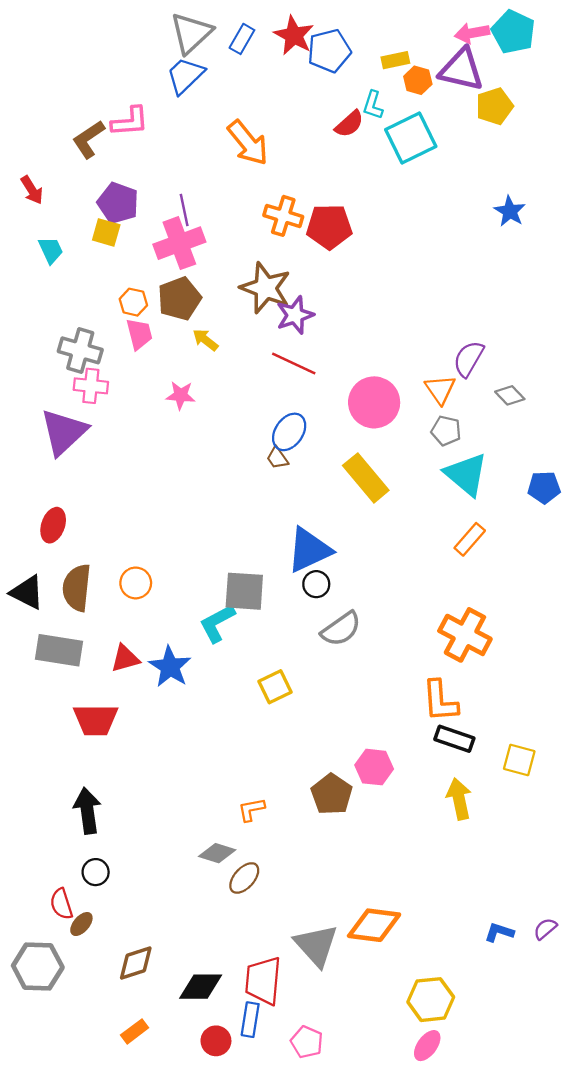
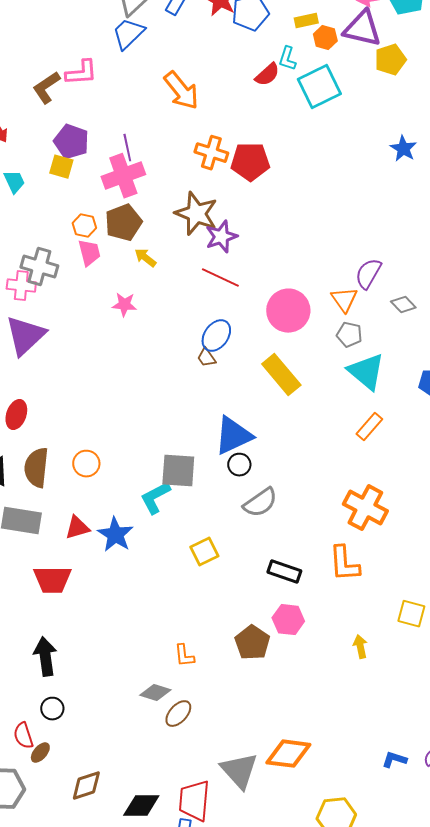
pink cross: (91, 386) -> (21, 286), moved
black rectangle: (454, 739) -> (284, 572), moved
yellow arrow: (459, 799) -> (360, 647), size x0.7
orange L-shape: (251, 810) -> (184, 656), turned -85

